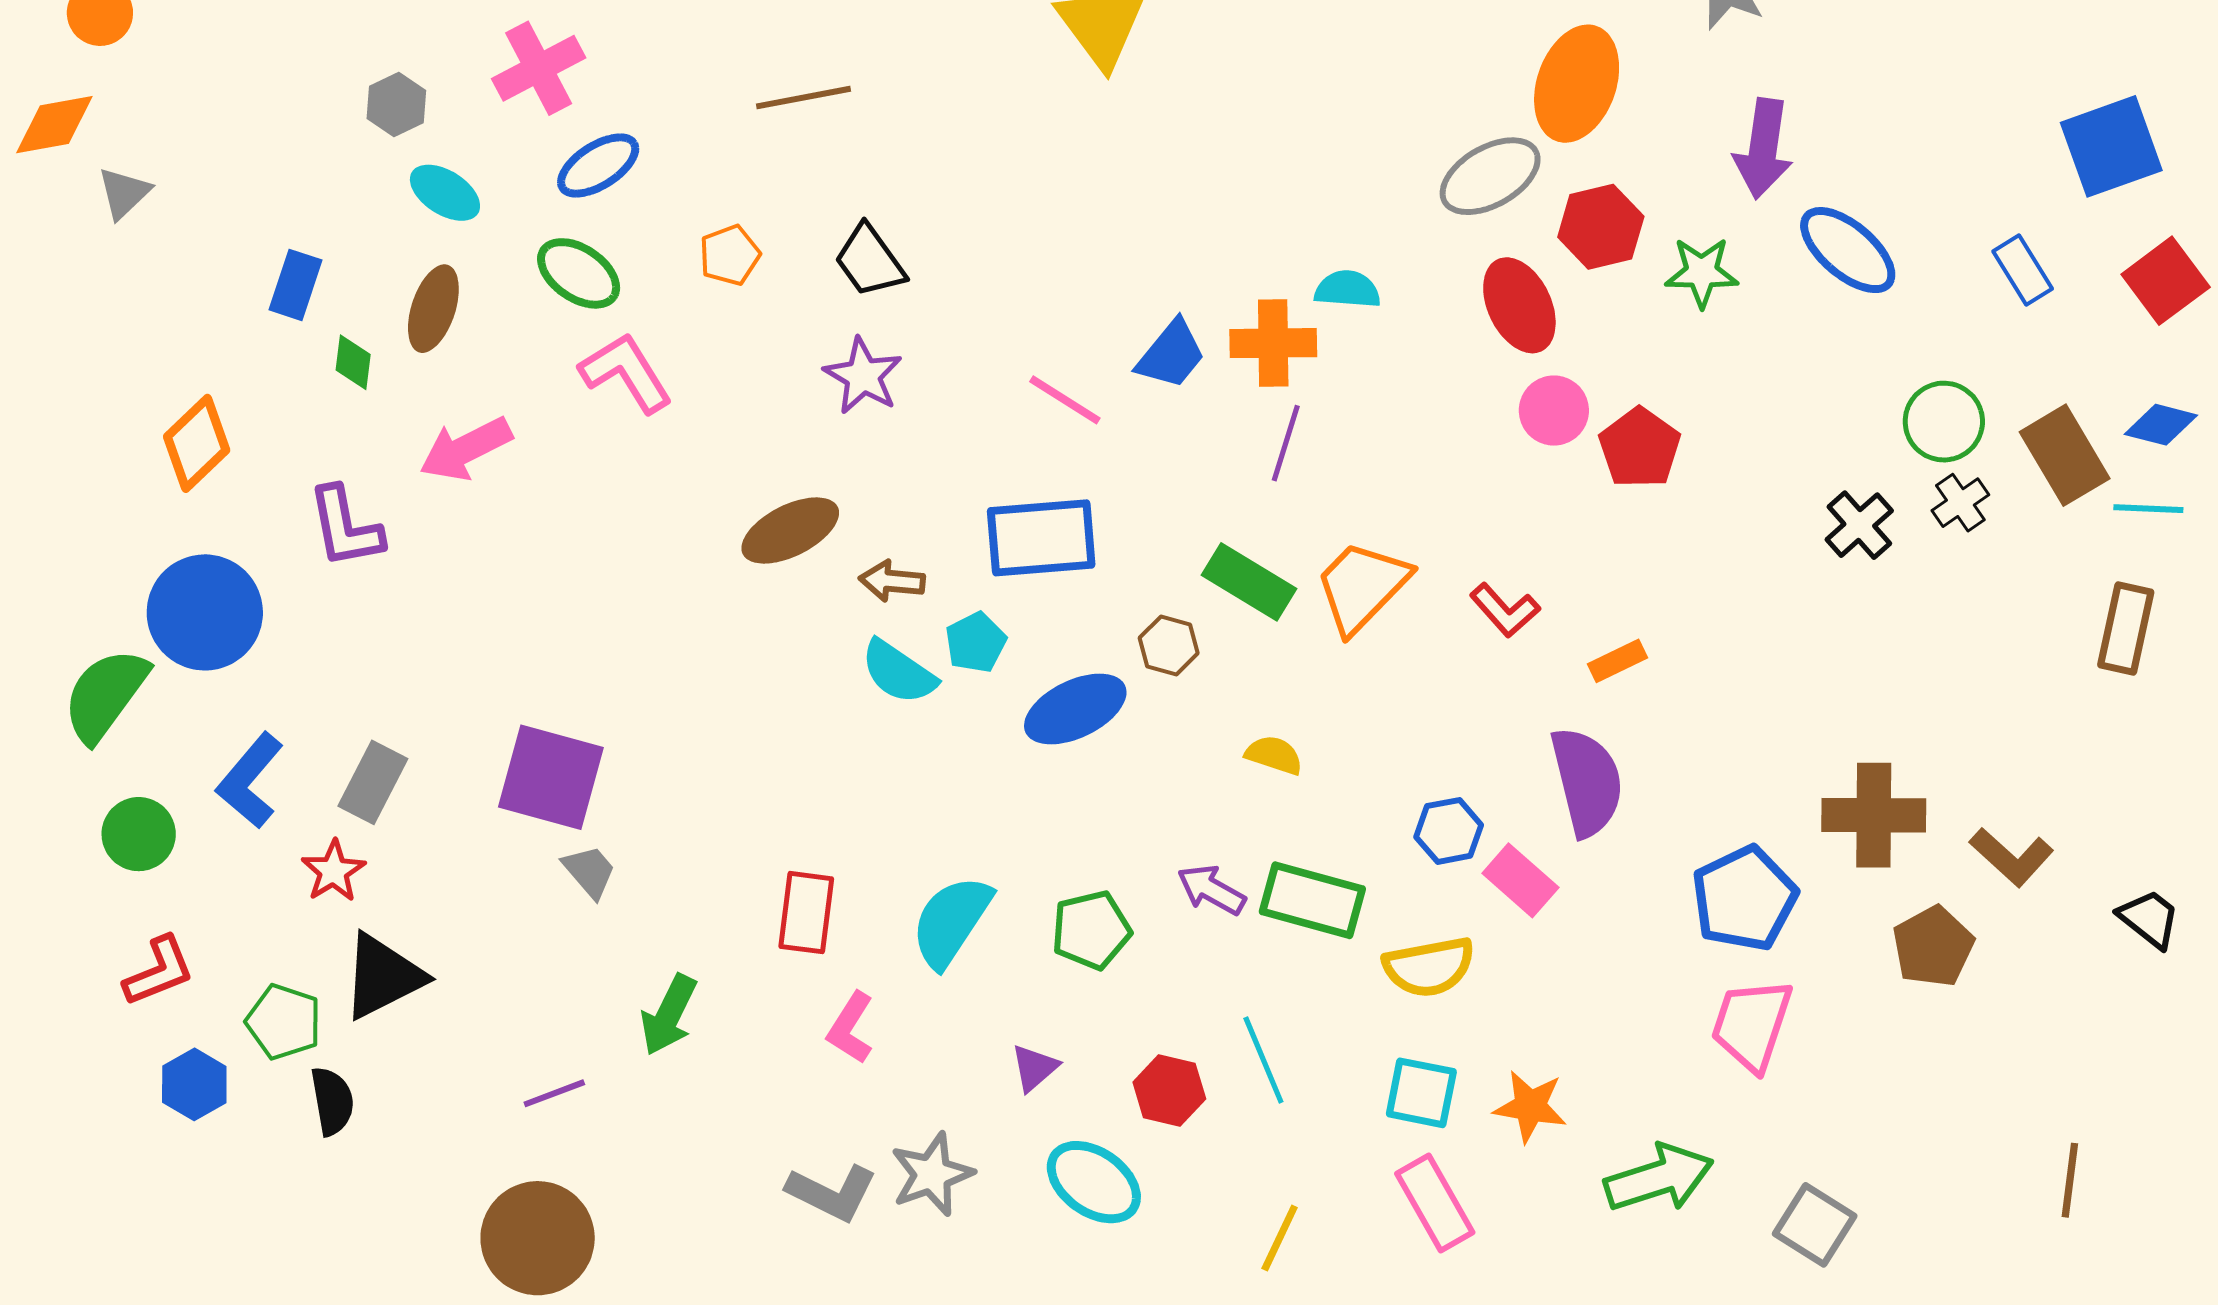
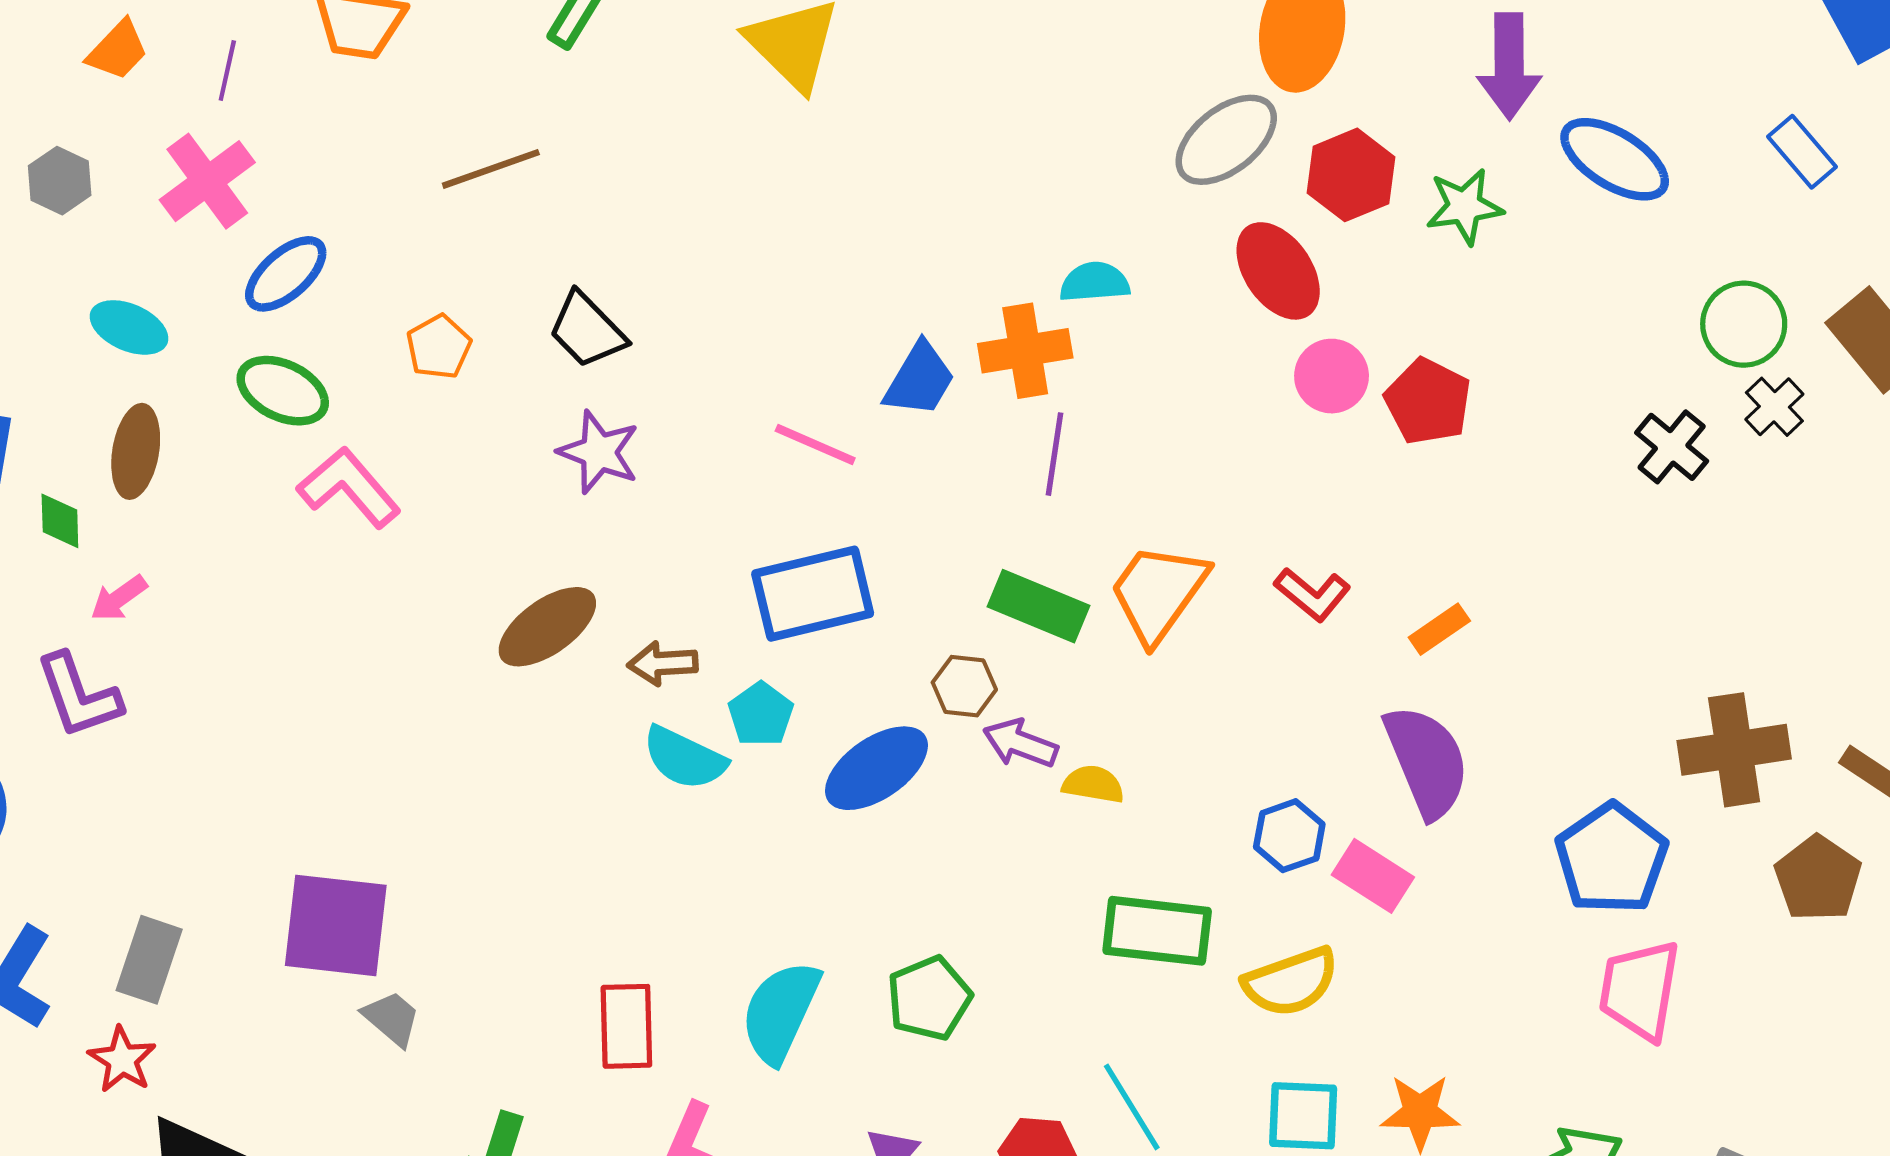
gray hexagon: (396, 104) -> (60, 181), moved
pink arrow: (466, 449) -> (119, 598), moved, size x0.6
purple arrow: (1211, 890) -> (1020, 743), moved

